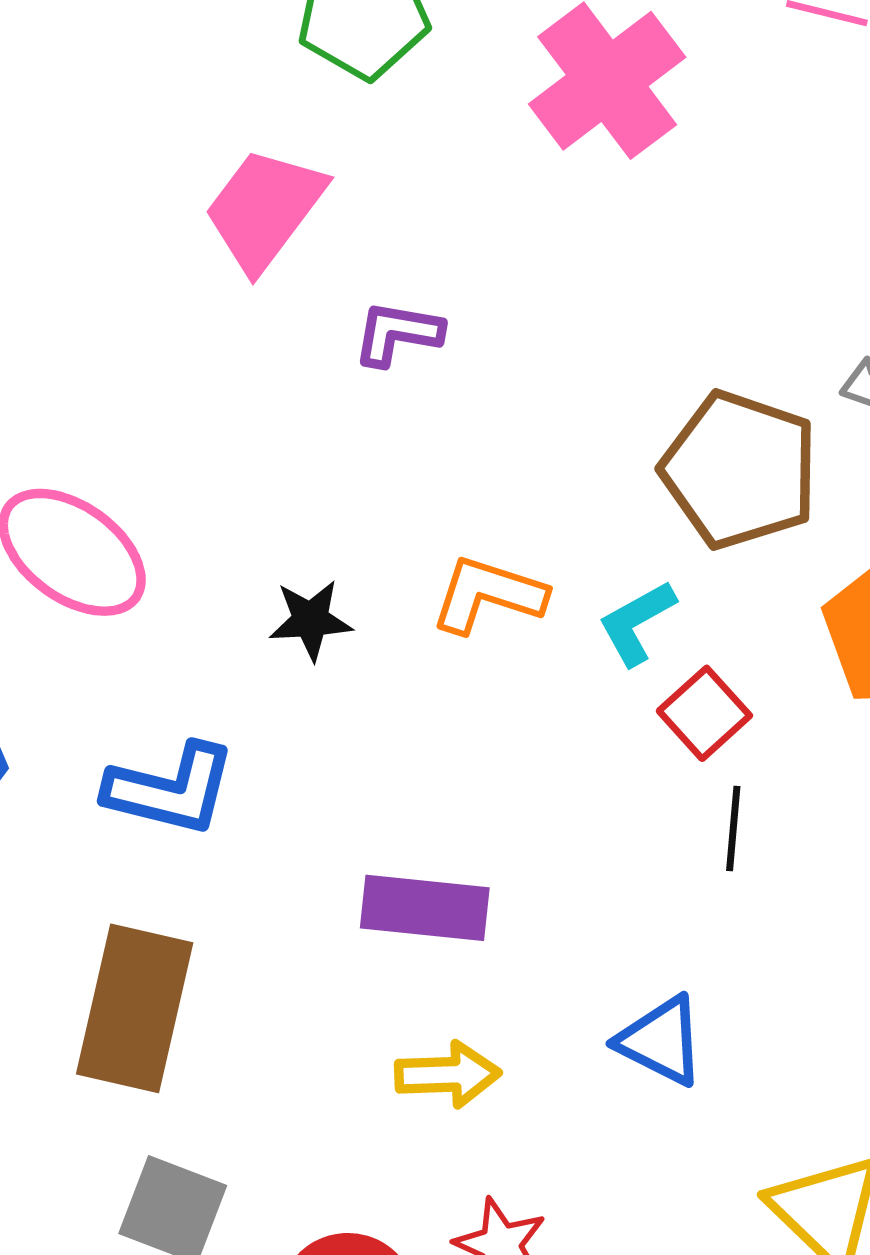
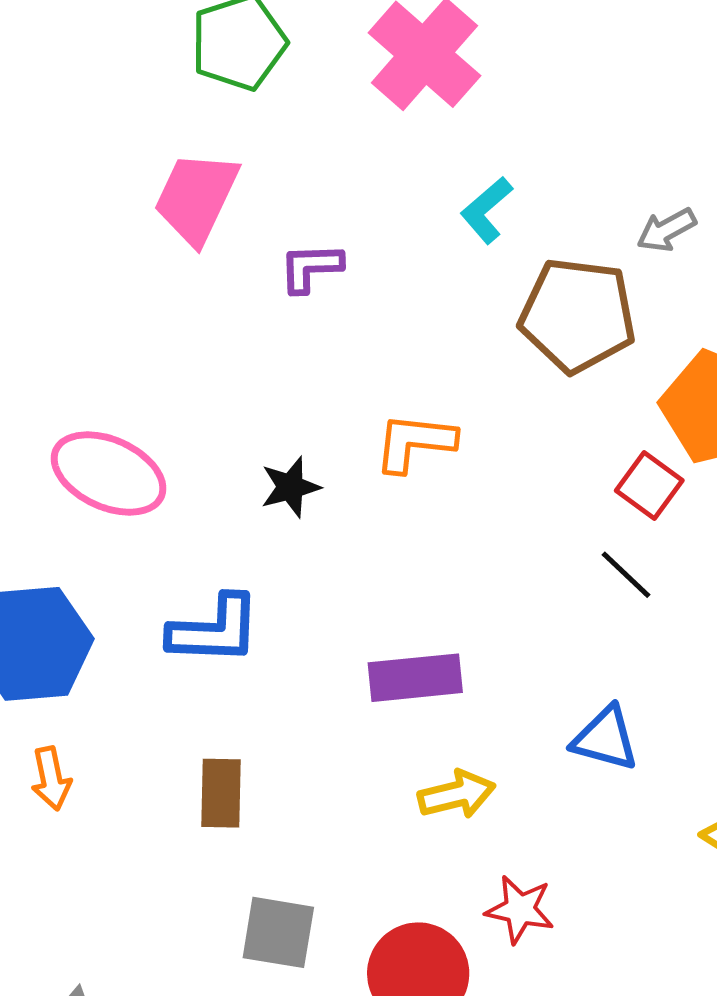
cyan L-shape: (637, 623) -> (487, 210), moved
red square: (704, 713) -> (649, 486), moved
black line: (733, 828) -> (626, 575), turned -40
brown rectangle: (135, 1008) -> (221, 793), size x0.6

